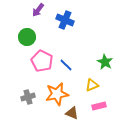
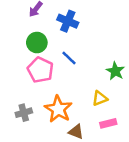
green circle: (27, 37) -> (37, 43), moved
blue line: (66, 65) -> (69, 58), moved
orange star: (57, 94) -> (58, 109), turned -30

